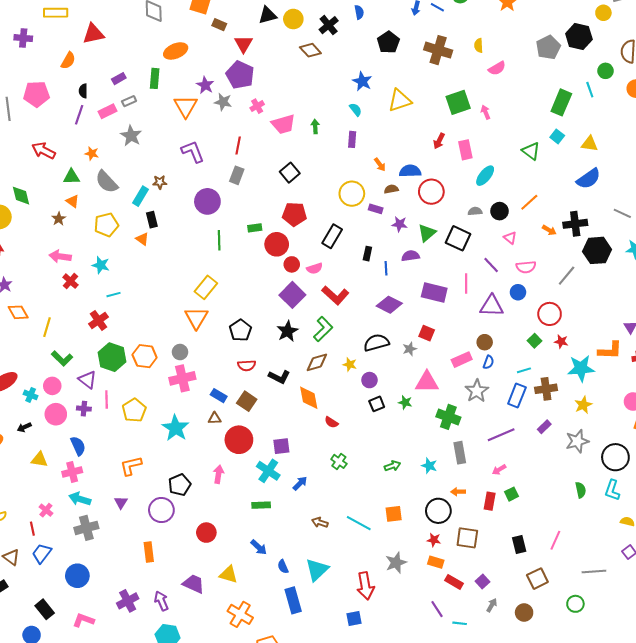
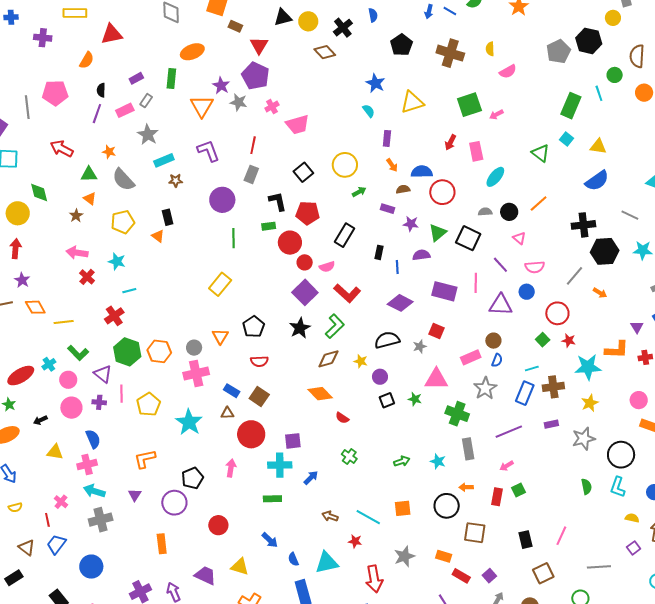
gray rectangle: (129, 101) -> (146, 101), turned -32
pink arrow: (486, 112) -> (496, 115), turned -96
green arrow: (315, 126) -> (359, 192), moved, turned 64
purple rectangle: (352, 139) -> (387, 138), moved
yellow circle: (352, 194) -> (345, 165), moved
cyan rectangle: (141, 196) -> (164, 160), moved, turned 36
orange arrow: (549, 230) -> (600, 293), moved
orange triangle: (196, 318) -> (220, 336), moved, size x0.7
yellow line: (47, 327) -> (64, 322), turned 66
black L-shape: (279, 377) -> (278, 201), moved, turned -130
cyan cross: (31, 395) -> (49, 364), moved, turned 32
orange diamond: (309, 398) -> (320, 394), turned -35
purple rectangle: (544, 427) -> (551, 424), turned 32
cyan cross: (268, 471) -> (280, 465), turned -35
red star: (434, 540) -> (355, 541), moved
cyan triangle: (317, 570) -> (327, 563), turned 30

